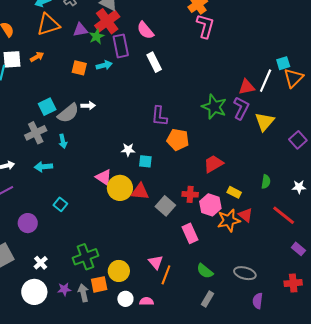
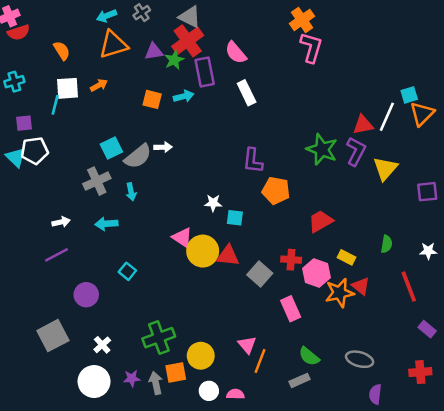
purple square: (298, 140) -> (427, 192), turned 36
red line: (284, 215) -> (409, 287), turned 30
gray rectangle: (208, 299) -> (299, 380), moved, turned 35

